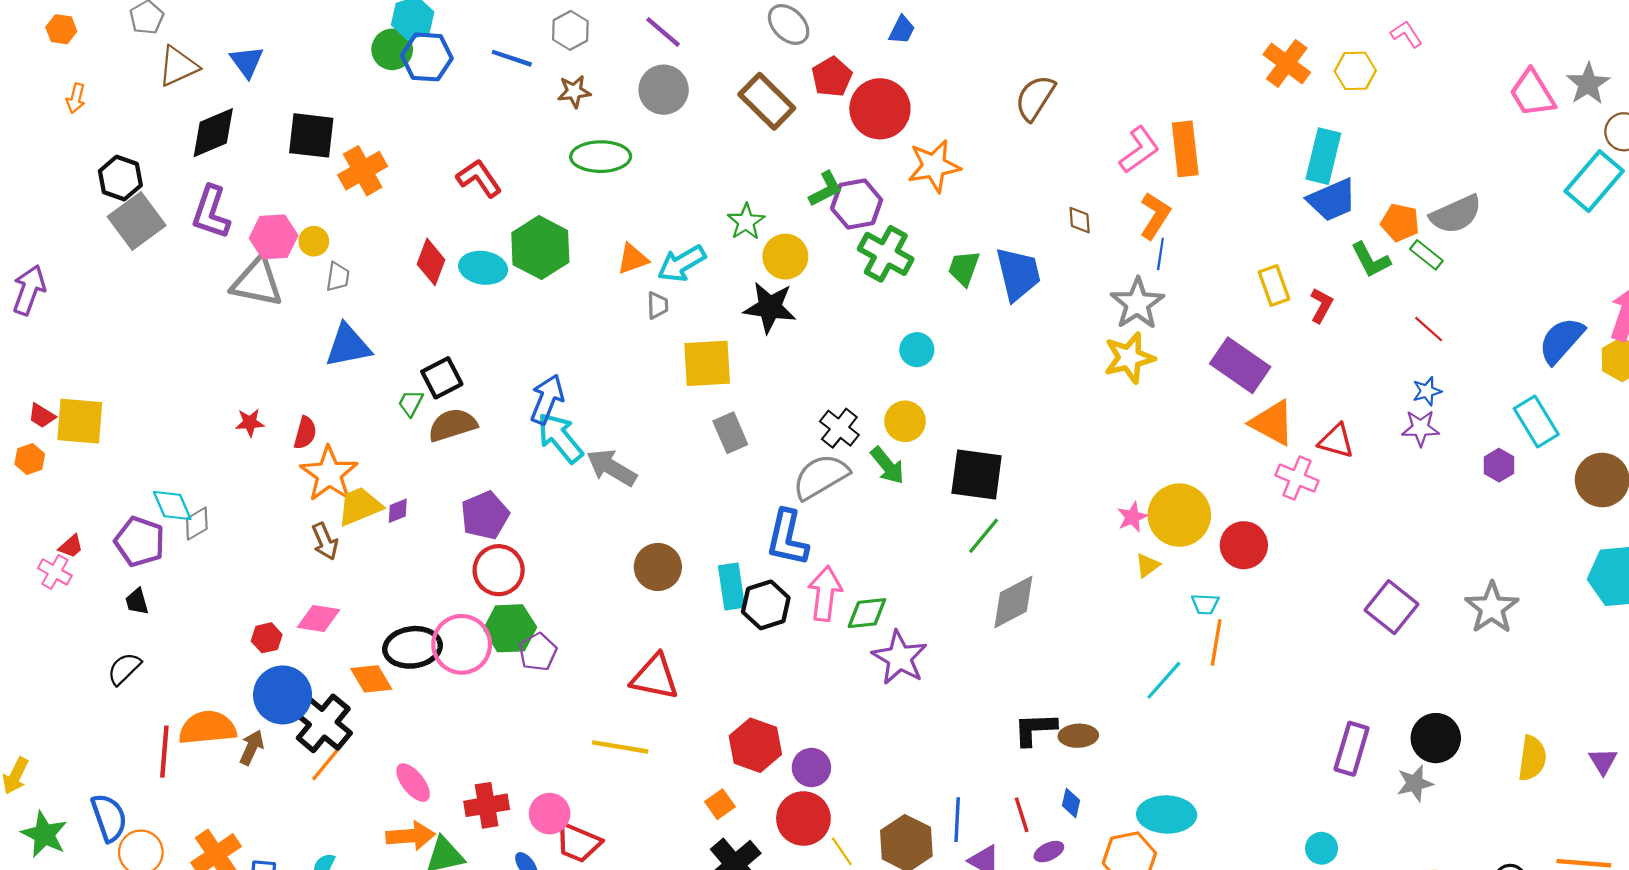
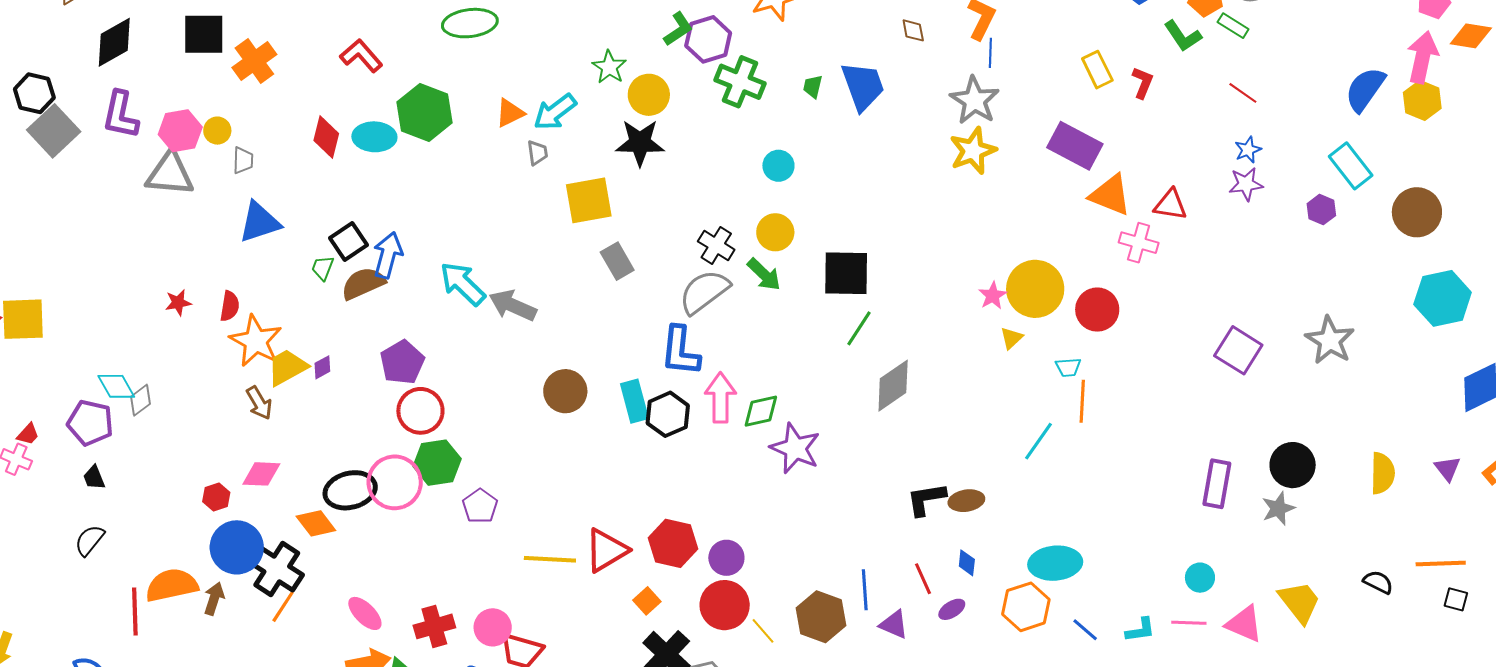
green trapezoid: (964, 268) -> (813, 86), size x0.7
blue arrow: (547, 399) -> (388, 255), moved
purple pentagon: (538, 652) -> (480, 506), moved
red triangle: (655, 677) -> (606, 550), moved, turned -36

